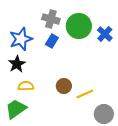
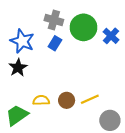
blue star: (21, 39) -> (22, 41), turned -30
yellow semicircle: (26, 86) -> (41, 100), moved
brown circle: (64, 86) -> (67, 100), moved

